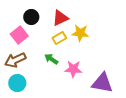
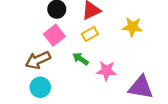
yellow star: (80, 33) -> (132, 27), moved
pink square: (19, 35) -> (54, 35), moved

